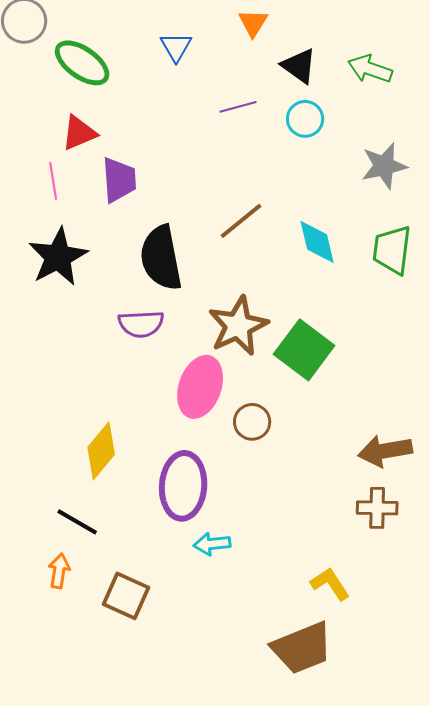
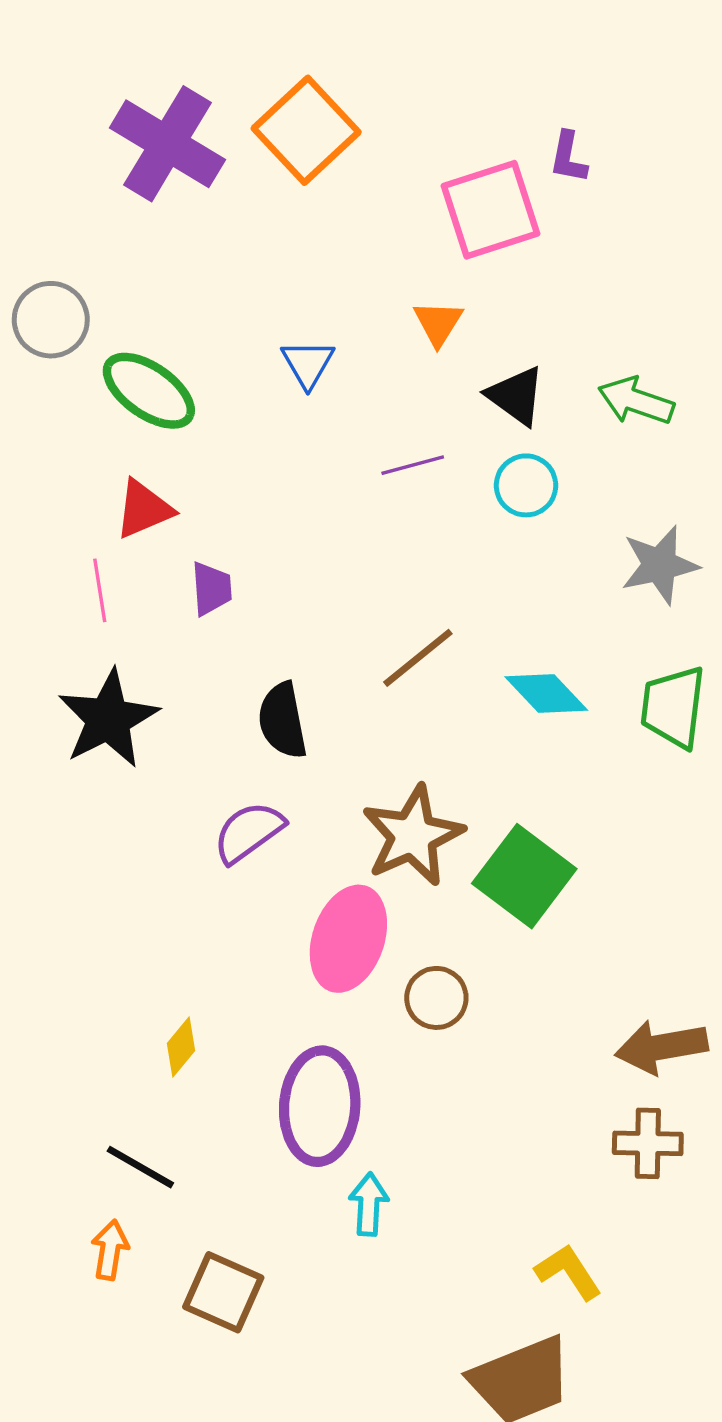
purple trapezoid: (119, 180) -> (211, 589), size x0.7
cyan diamond: (317, 242) -> (546, 693), turned -30
black semicircle: (161, 258) -> (282, 721), size x0.7
purple semicircle: (141, 324) -> (249, 832), turned 147
yellow diamond: (101, 451) -> (181, 1047), size x0.6
cyan arrow: (212, 544) -> (369, 1204), turned 99

